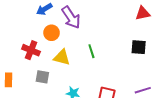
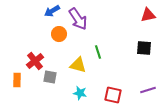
red cross: (31, 50) -> (35, 61), moved, turned 30
yellow triangle: (62, 57) -> (78, 65), moved

